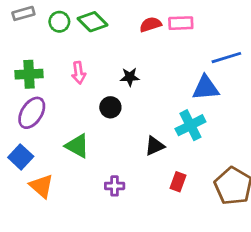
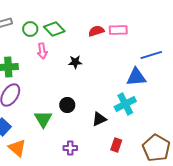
pink arrow: (79, 73) -> (42, 51), moved
black star: (130, 77) -> (75, 62), moved
black circle: (110, 107) -> (67, 105), moved
green triangle: (77, 146) -> (43, 119), turned 30

